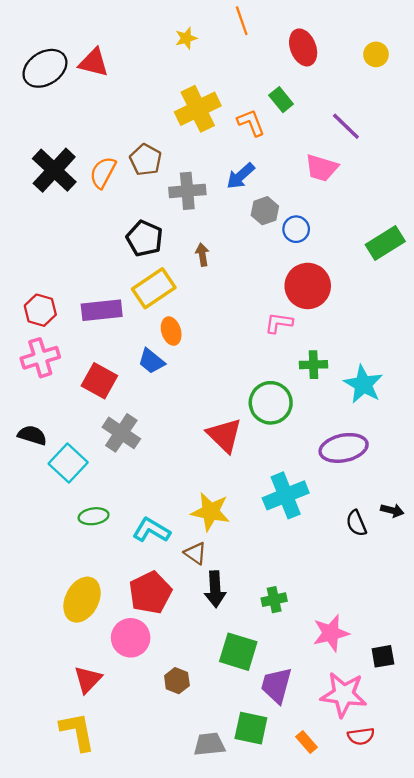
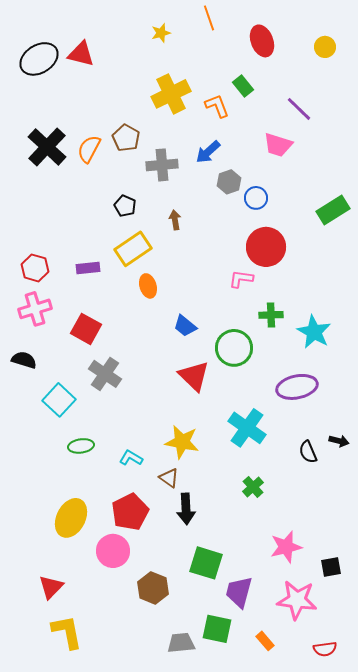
black pentagon: (144, 238) -> (125, 206), size x0.7
purple rectangle: (102, 310) -> (88, 268), size x0.7
blue trapezoid: (151, 361) -> (185, 326), moved
black semicircle: (32, 435) -> (24, 360), moved
cyan cross: (286, 495) -> (247, 428), turned -33
cyan L-shape: (151, 530) -> (131, 458), size x0.7
green cross: (274, 600) -> (253, 487), moved, turned -30
red triangle: (88, 679) -> (51, 587), moved
brown hexagon: (177, 681) -> (153, 588), size x1.4
red semicircle: (361, 736) -> (325, 649), moved

